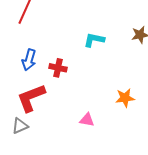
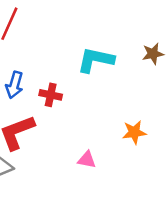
cyan L-shape: (94, 40) -> (96, 60), size x1.4

